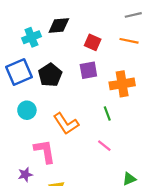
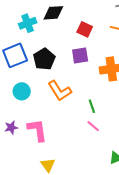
green line: (107, 113) -> (92, 106), moved
orange L-shape: (66, 124) -> (60, 91), moved
purple star: (25, 174) -> (11, 128), moved

